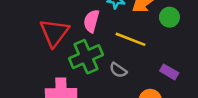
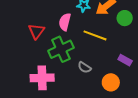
red triangle: (54, 33) -> (36, 31), size x0.7
gray semicircle: (118, 70) -> (84, 67), moved

